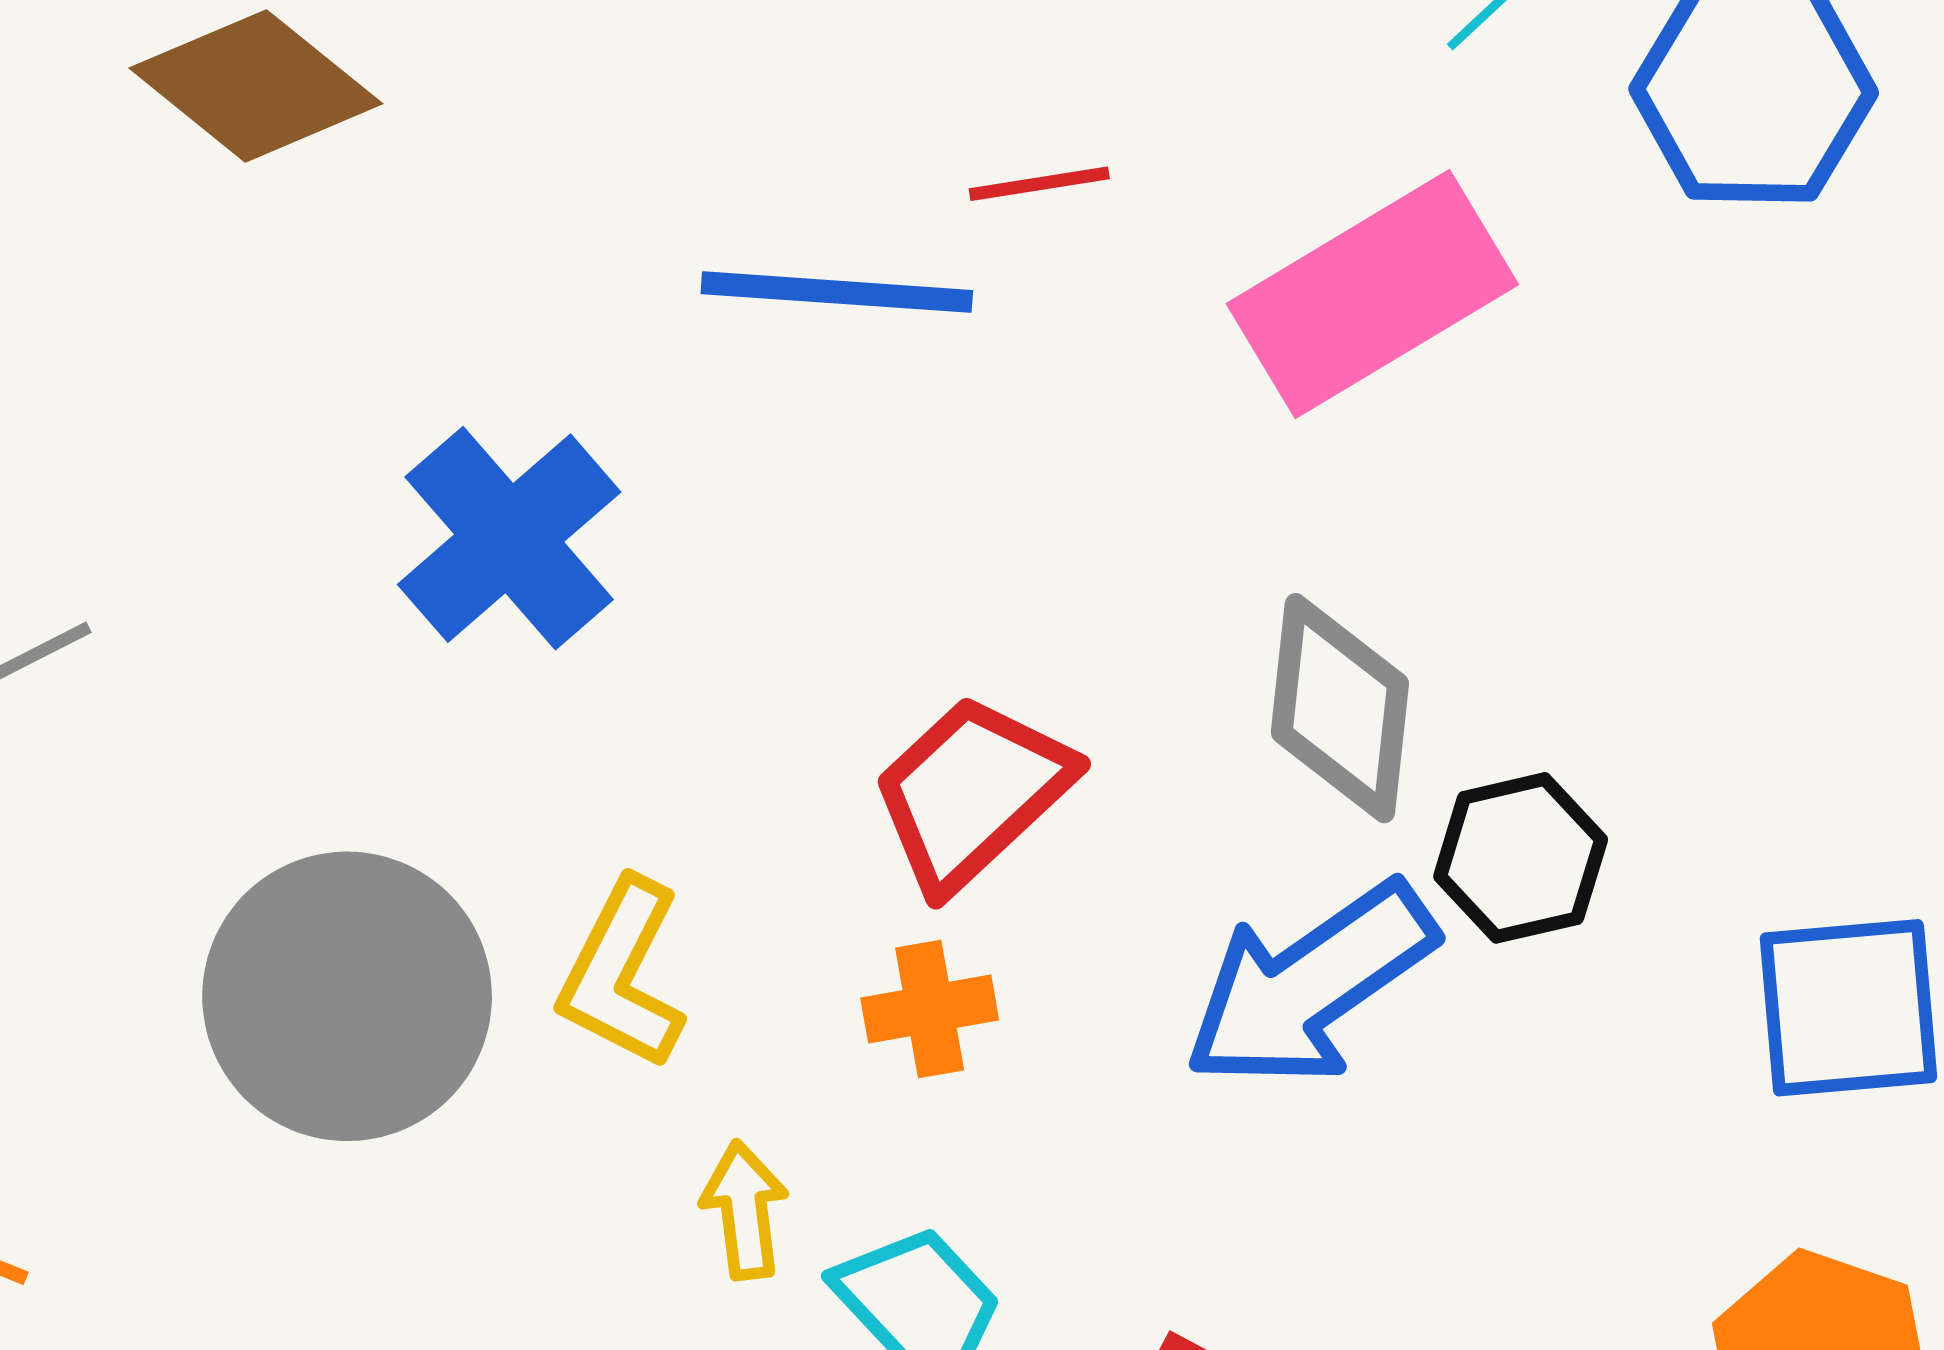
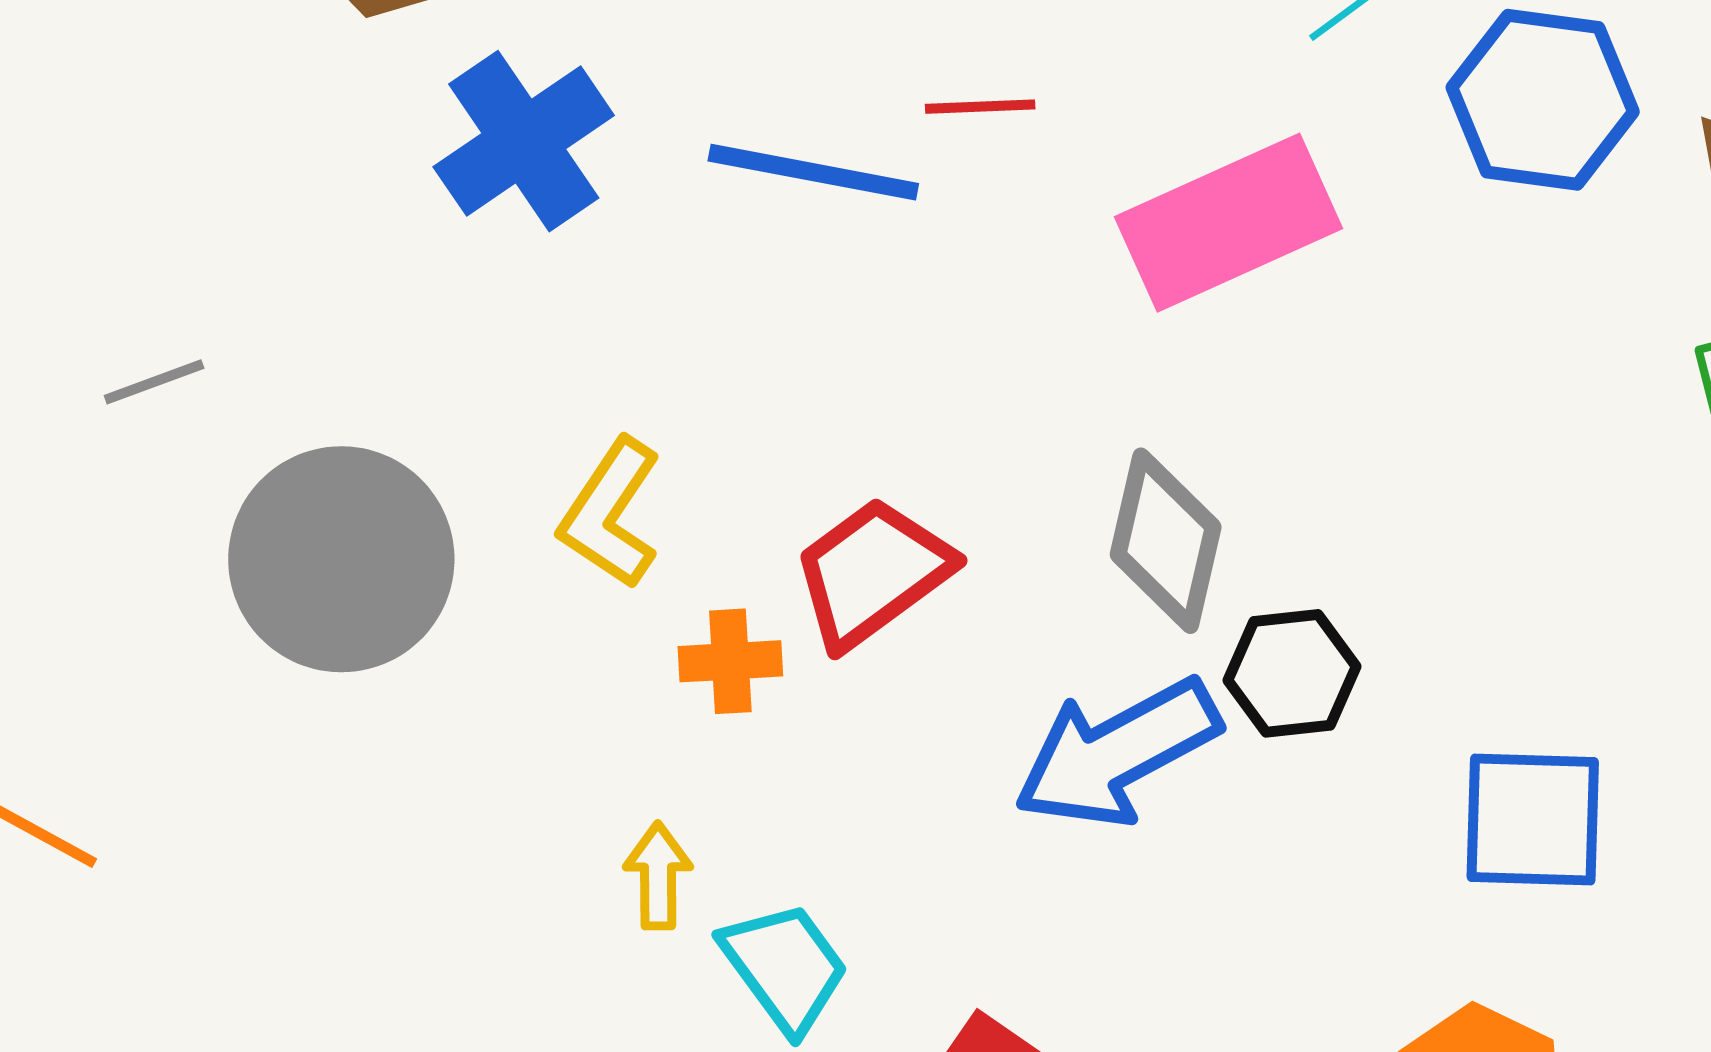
blue cross: (509, 538) -> (524, 141), moved
yellow L-shape: (622, 974) -> (610, 513), moved
gray circle: (347, 996) -> (341, 559), moved
orange cross: (930, 1009) -> (730, 661), moved

